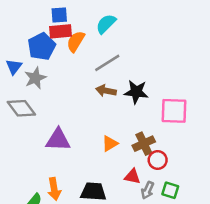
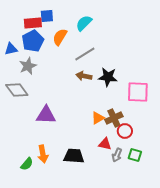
red rectangle: (61, 31) -> (33, 23), moved
blue triangle: (14, 67) -> (11, 49), moved, turned 40
orange triangle: (110, 144) -> (98, 118), moved

